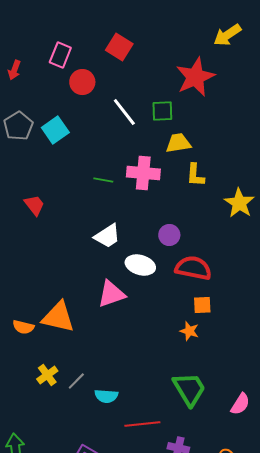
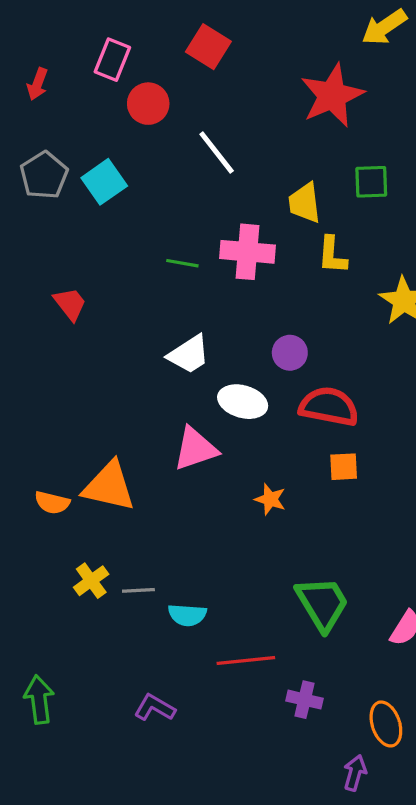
green square: (162, 111) -> (371, 182), moved
yellow trapezoid: (178, 143) -> (304, 203), turned -88
orange star: (189, 331) -> (270, 499), moved
gray line: (76, 381) -> (138, 590), turned 42

